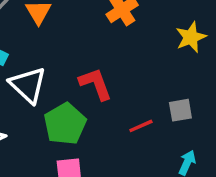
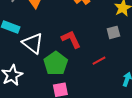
gray square: (180, 110) -> (113, 32), moved

